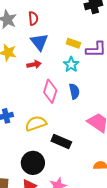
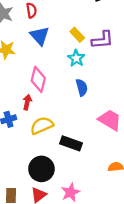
yellow rectangle: (73, 43) -> (77, 35), turned 32
red arrow: (34, 64) -> (27, 102), moved, turned -64
pink diamond: (50, 91) -> (38, 79), moved

